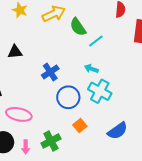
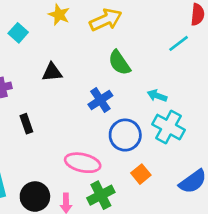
green semicircle: (78, 27) -> (119, 63), moved
cyan line: (96, 41) -> (179, 43), moved
pink ellipse: (19, 114) -> (83, 163), moved

